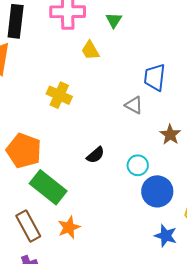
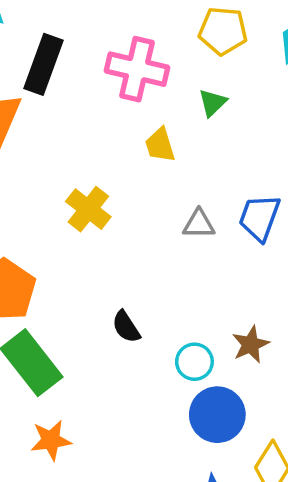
gray triangle: (134, 105) -> (199, 224), moved, turned -42
brown star: (170, 135) -> (251, 344), moved
black semicircle: (95, 155) -> (126, 327), turned 84

